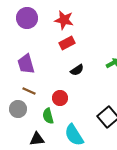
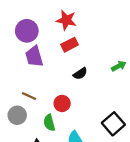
purple circle: (27, 18) -> (27, 31), moved
purple trapezoid: (26, 64) -> (34, 56), moved

